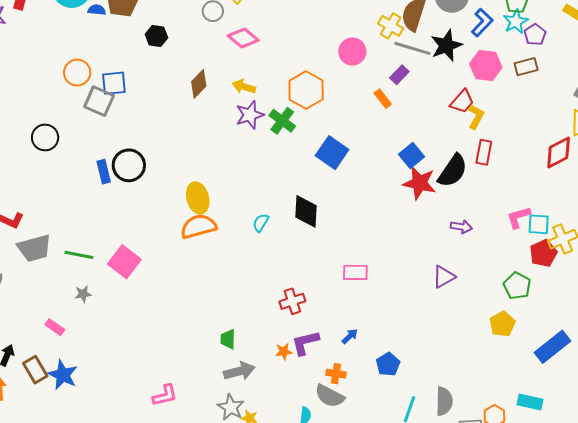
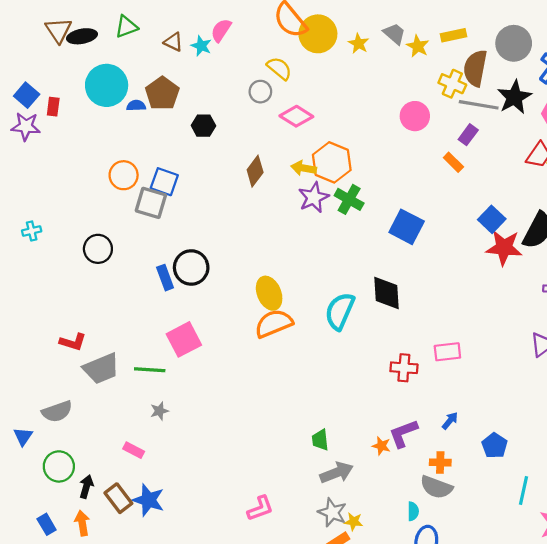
blue square: (114, 83) -> (164, 182), turned 32
orange hexagon: (306, 90) -> (332, 162), moved
cyan semicircle: (261, 223) -> (340, 311), size x1.8
pink square: (124, 262) -> (184, 339), moved, turned 32
red cross: (292, 301) -> (404, 368), moved, turned 30
orange star: (284, 352) -> (381, 446), turned 30

